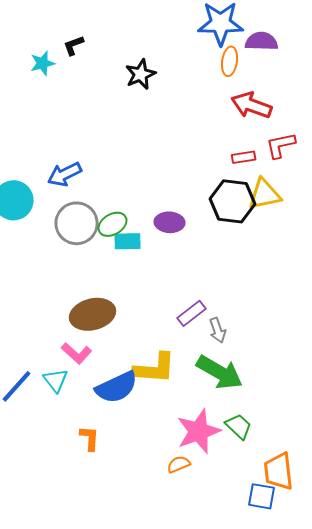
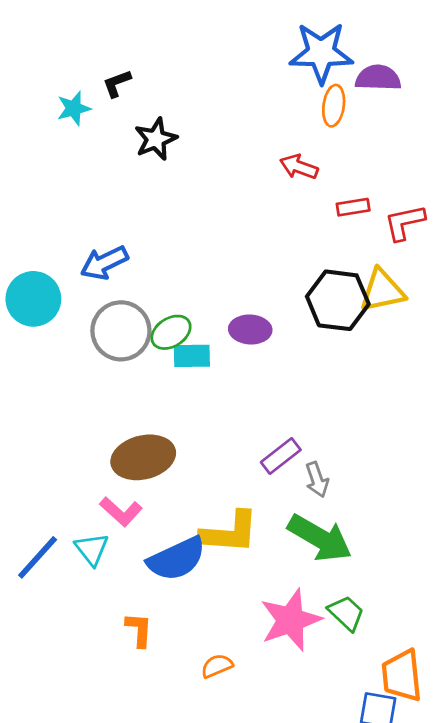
black star: (141, 74) -> (156, 139), moved
red arrow: (252, 105) -> (299, 167), moved, size x0.7
red rectangle: (244, 157) -> (353, 207), moved
orange semicircle: (179, 464) -> (217, 666), moved

